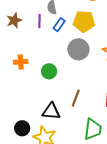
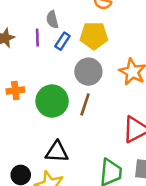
green circle: (49, 71) -> (52, 101), size x1.6
brown line: (76, 98) -> (85, 104), moved

